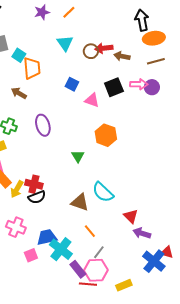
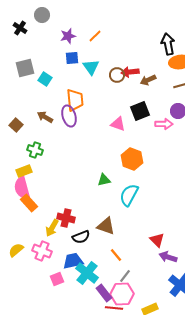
brown arrow: (122, 56) -> (148, 80), turned -35
orange trapezoid: (32, 68) -> (75, 100), moved
blue square: (72, 84) -> (72, 58), moved, turned -32
pink arrow: (139, 84) -> (164, 124), moved
purple ellipse: (43, 125) -> (69, 116), moved
green triangle: (78, 156) -> (104, 180), turned 48
red cross: (34, 184) -> (66, 218), moved
yellow arrow: (17, 189) -> (52, 228), moved
cyan semicircle: (103, 192) -> (129, 195), moved, turned 75
black semicircle: (37, 197) -> (81, 237), moved

